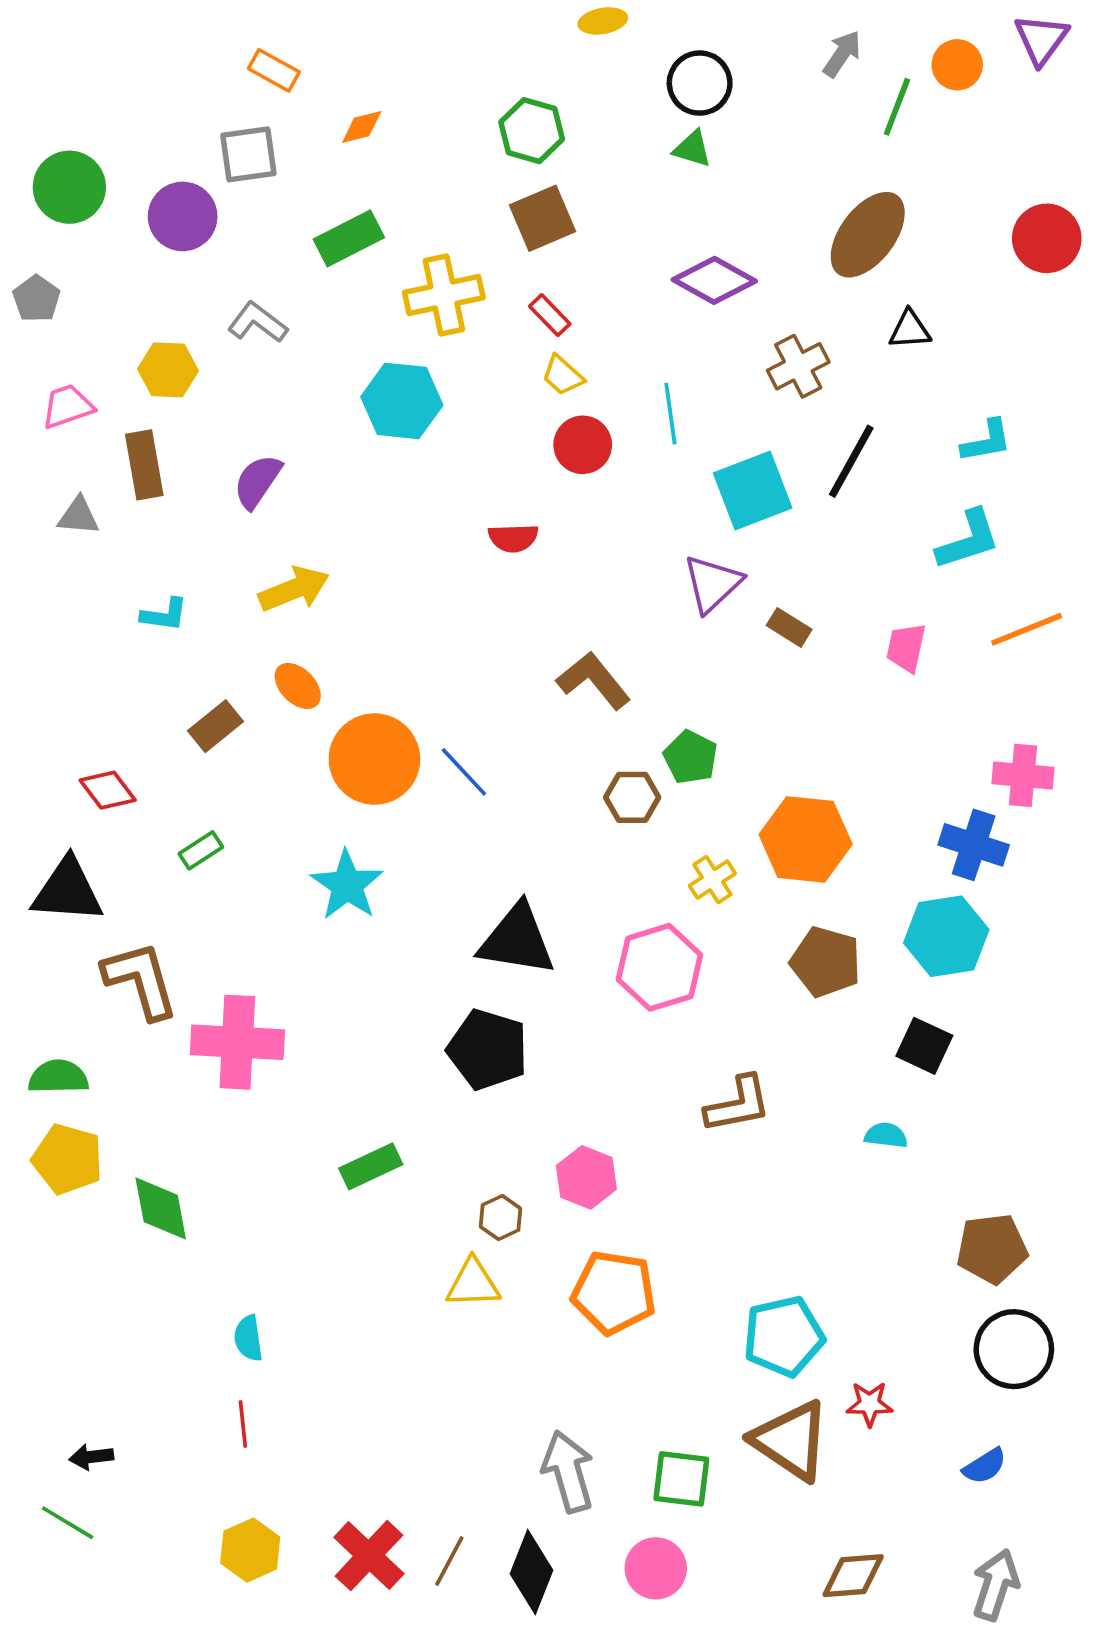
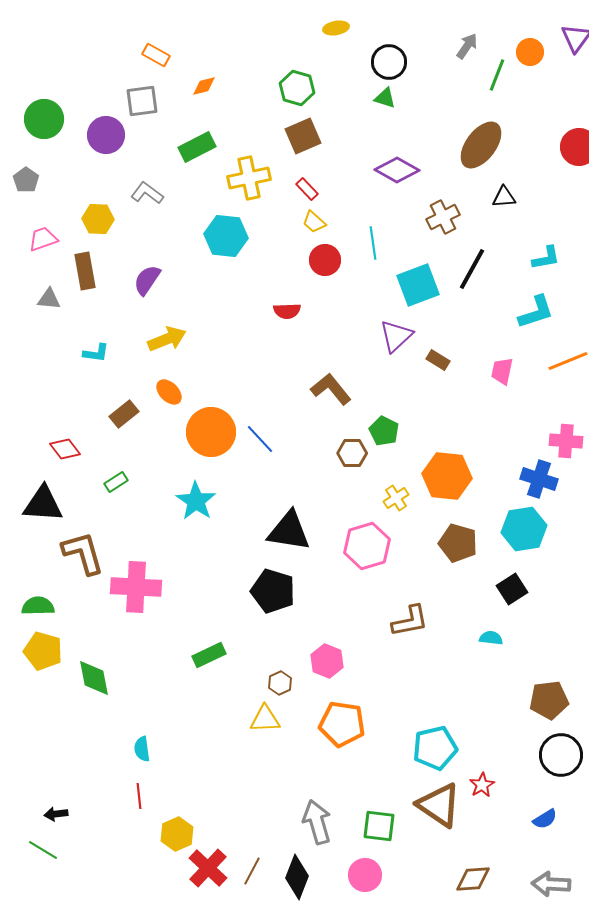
black square: (924, 1046) -> (512, 589), turned 32
red star: (870, 1404) -> (482, 785), turned -30
yellow hexagon: (250, 1550) -> (177, 834), moved
gray arrow: (996, 1585) -> (551, 884), turned -105

